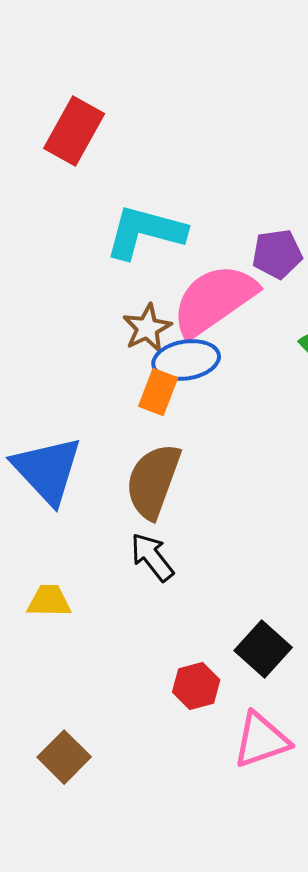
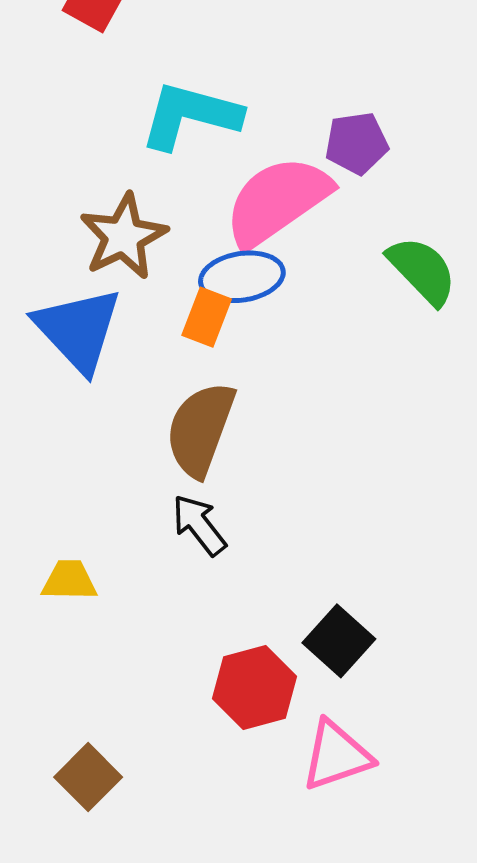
brown star: (147, 328) -> (123, 236), moved, size x1.4
blue triangle: (47, 470) -> (78, 330), moved
red hexagon: (196, 686) -> (255, 688), size x1.4

